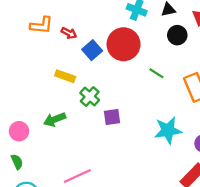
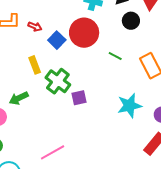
yellow rectangle: (65, 76) -> (35, 65), turned 54
green cross: (90, 96) -> (58, 81), size x1.4
green arrow: (55, 119) -> (19, 98), moved

